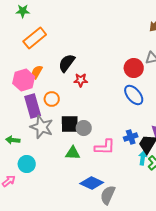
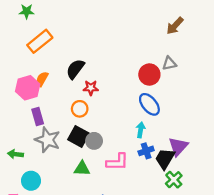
orange circle: (52, 99) -> (80, 109), moved
purple rectangle: (33, 106) -> (38, 117), size x0.7
black square: (70, 124) -> (79, 136), turned 30
cyan arrow: (143, 158) -> (141, 130), moved

